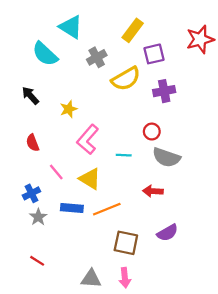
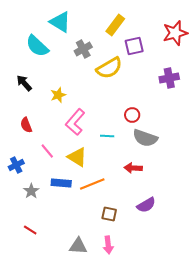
purple cross: (164, 91) -> (169, 78), moved
blue cross: (31, 193) -> (16, 165), moved
brown square: (126, 243) -> (109, 214), size x0.7

